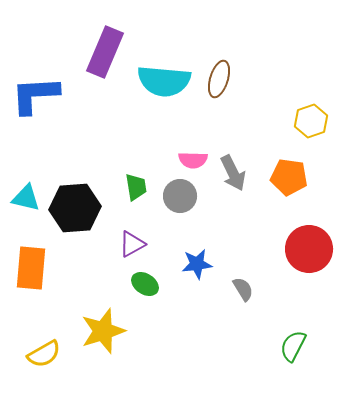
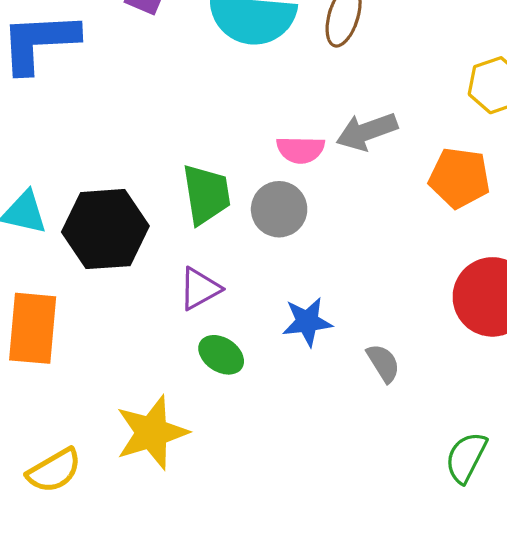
gray arrow: (233, 173) -> (367, 131), moved, turned 96
green trapezoid: (136, 187) -> (206, 194), size x1.4

